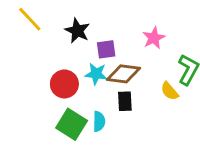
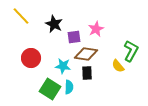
pink star: (154, 38) -> (96, 29), moved
cyan star: (96, 74) -> (63, 66), moved
red circle: (64, 84) -> (31, 58), moved

